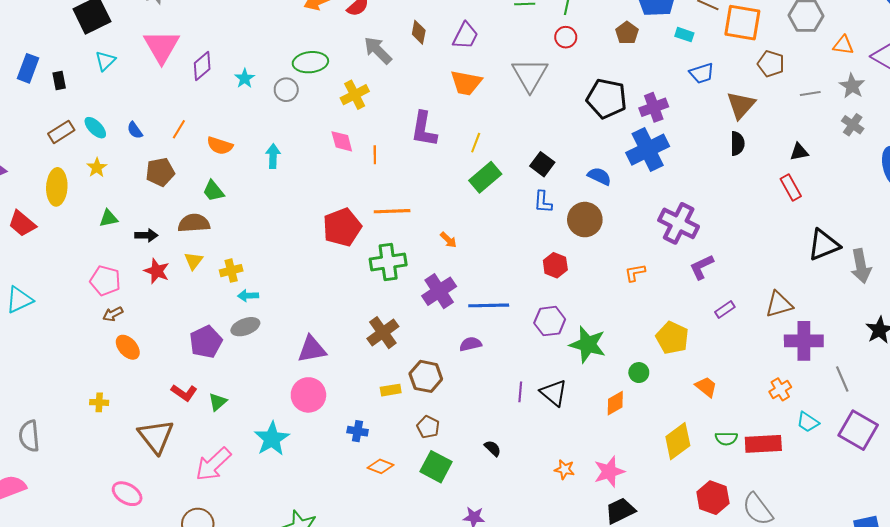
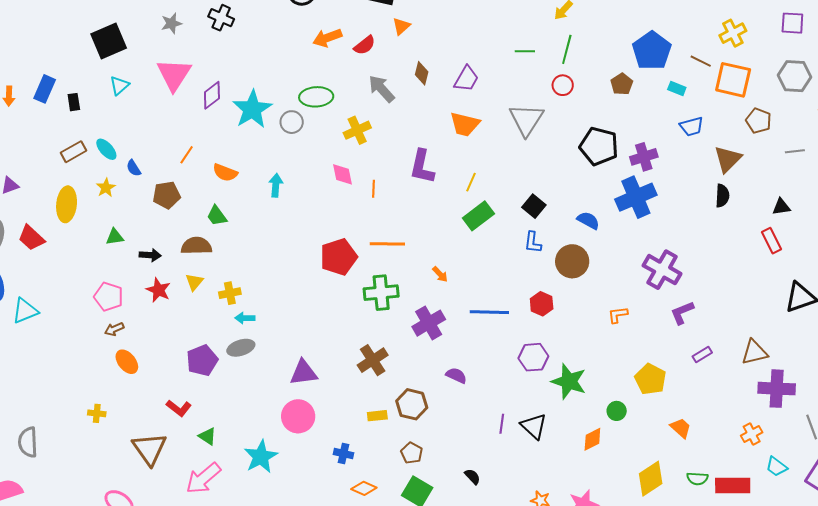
cyan star: (245, 78) -> (252, 109), size x2.0
blue semicircle: (135, 130) -> (134, 168), moved
blue line: (489, 305) -> (489, 312), moved
purple semicircle: (471, 344) -> (456, 375), turned 35
green triangle: (218, 402) -> (207, 436), moved, turned -48

